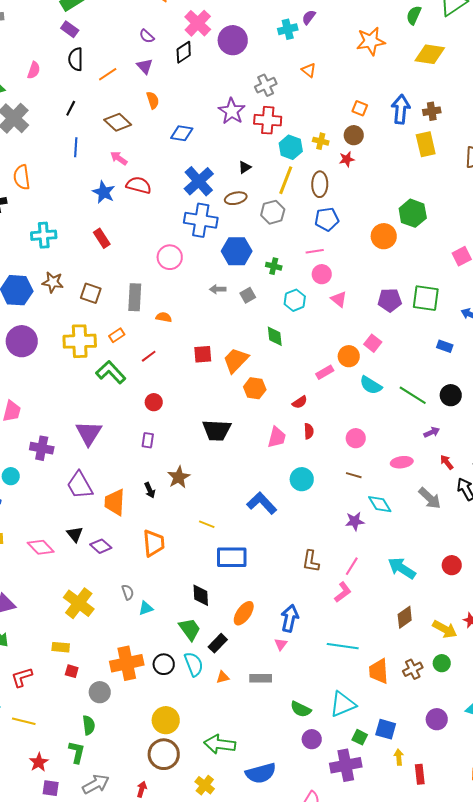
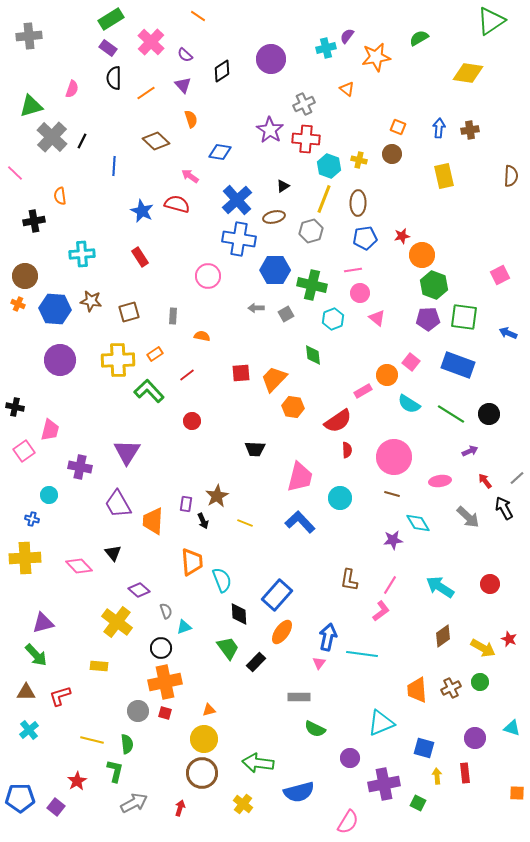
green semicircle: (414, 15) -> (419, 38), moved, turned 36
pink cross: (198, 23) -> (151, 42), moved
orange star: (371, 41) -> (376, 57), moved
black line: (71, 108) -> (82, 141), moved
blue arrow: (401, 109) -> (439, 128), size x0.7
yellow rectangle: (426, 144) -> (444, 176), moved
pink arrow: (119, 158) -> (190, 176), moved
red star: (347, 159) -> (402, 236), moved
orange semicircle: (22, 177) -> (60, 196), size x0.7
green hexagon: (413, 213) -> (434, 285), moved
green cross: (274, 266) -> (312, 285), size x1.8
brown square: (91, 293) -> (129, 312), turned -35
gray rectangle: (135, 297) -> (173, 316), size x0.6
blue rectangle: (445, 346) -> (458, 365), moved, size x2.0
red semicircle: (300, 402) -> (338, 421), size x1.8
black trapezoid: (217, 430) -> (255, 449), size x0.7
pink trapezoid: (277, 437) -> (300, 477), moved, size x1.4
pink circle: (356, 438) -> (394, 457), size x1.8
purple rectangle: (148, 440) -> (186, 504), moved
black arrow: (150, 490) -> (203, 521), moved
yellow line: (207, 524) -> (245, 523), moved
purple diamond: (101, 546) -> (139, 590), moved
blue rectangle: (232, 557) -> (277, 595), moved, turned -48
cyan line: (343, 646) -> (362, 654), moved
black circle: (164, 664) -> (161, 648), moved
cyan semicircle: (194, 664) -> (222, 580), moved
red square: (72, 671) -> (165, 713), moved
orange triangle: (223, 677) -> (209, 710), moved
green semicircle: (301, 709) -> (315, 729), moved
yellow line: (24, 721) -> (92, 740), moved
green square: (360, 737) -> (418, 803), moved
red rectangle: (420, 774) -> (465, 773), moved
purple square: (51, 788) -> (56, 807), moved, turned 30

